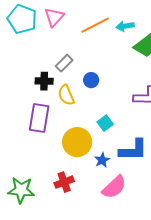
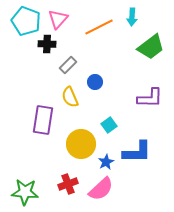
cyan arrow: (125, 26) -> (132, 17), moved, turned -78
black cross: (44, 81) -> (47, 44), moved
pink semicircle: (114, 187) -> (101, 189), moved

